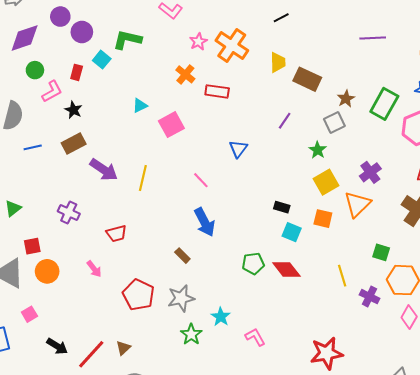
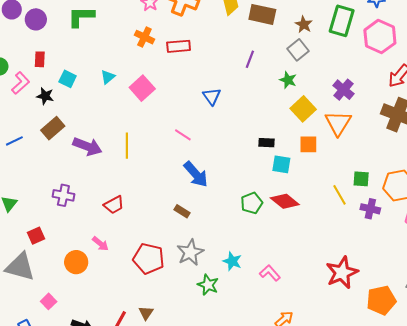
cyan square: (102, 60) -> (68, 79), moved
green square: (381, 252) -> (361, 179), moved
orange circle: (47, 271) -> (76, 262), moved

